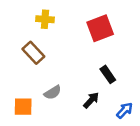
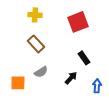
brown rectangle: (33, 53) -> (36, 44), moved
blue arrow: (125, 110) -> (97, 86), turned -40

